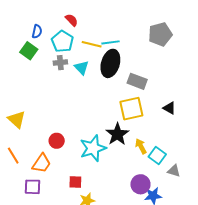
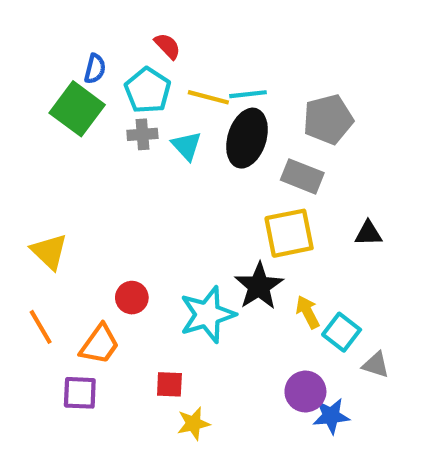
gray pentagon: (160, 34) -> (328, 119), moved
green square: (29, 51) -> (77, 109), size x1.4
black triangle: (169, 108) -> (368, 233), turned -32

